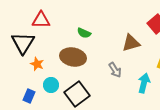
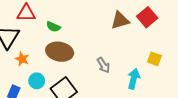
green semicircle: (84, 33) -> (53, 27), moved
brown triangle: (131, 43) -> (120, 20), moved

